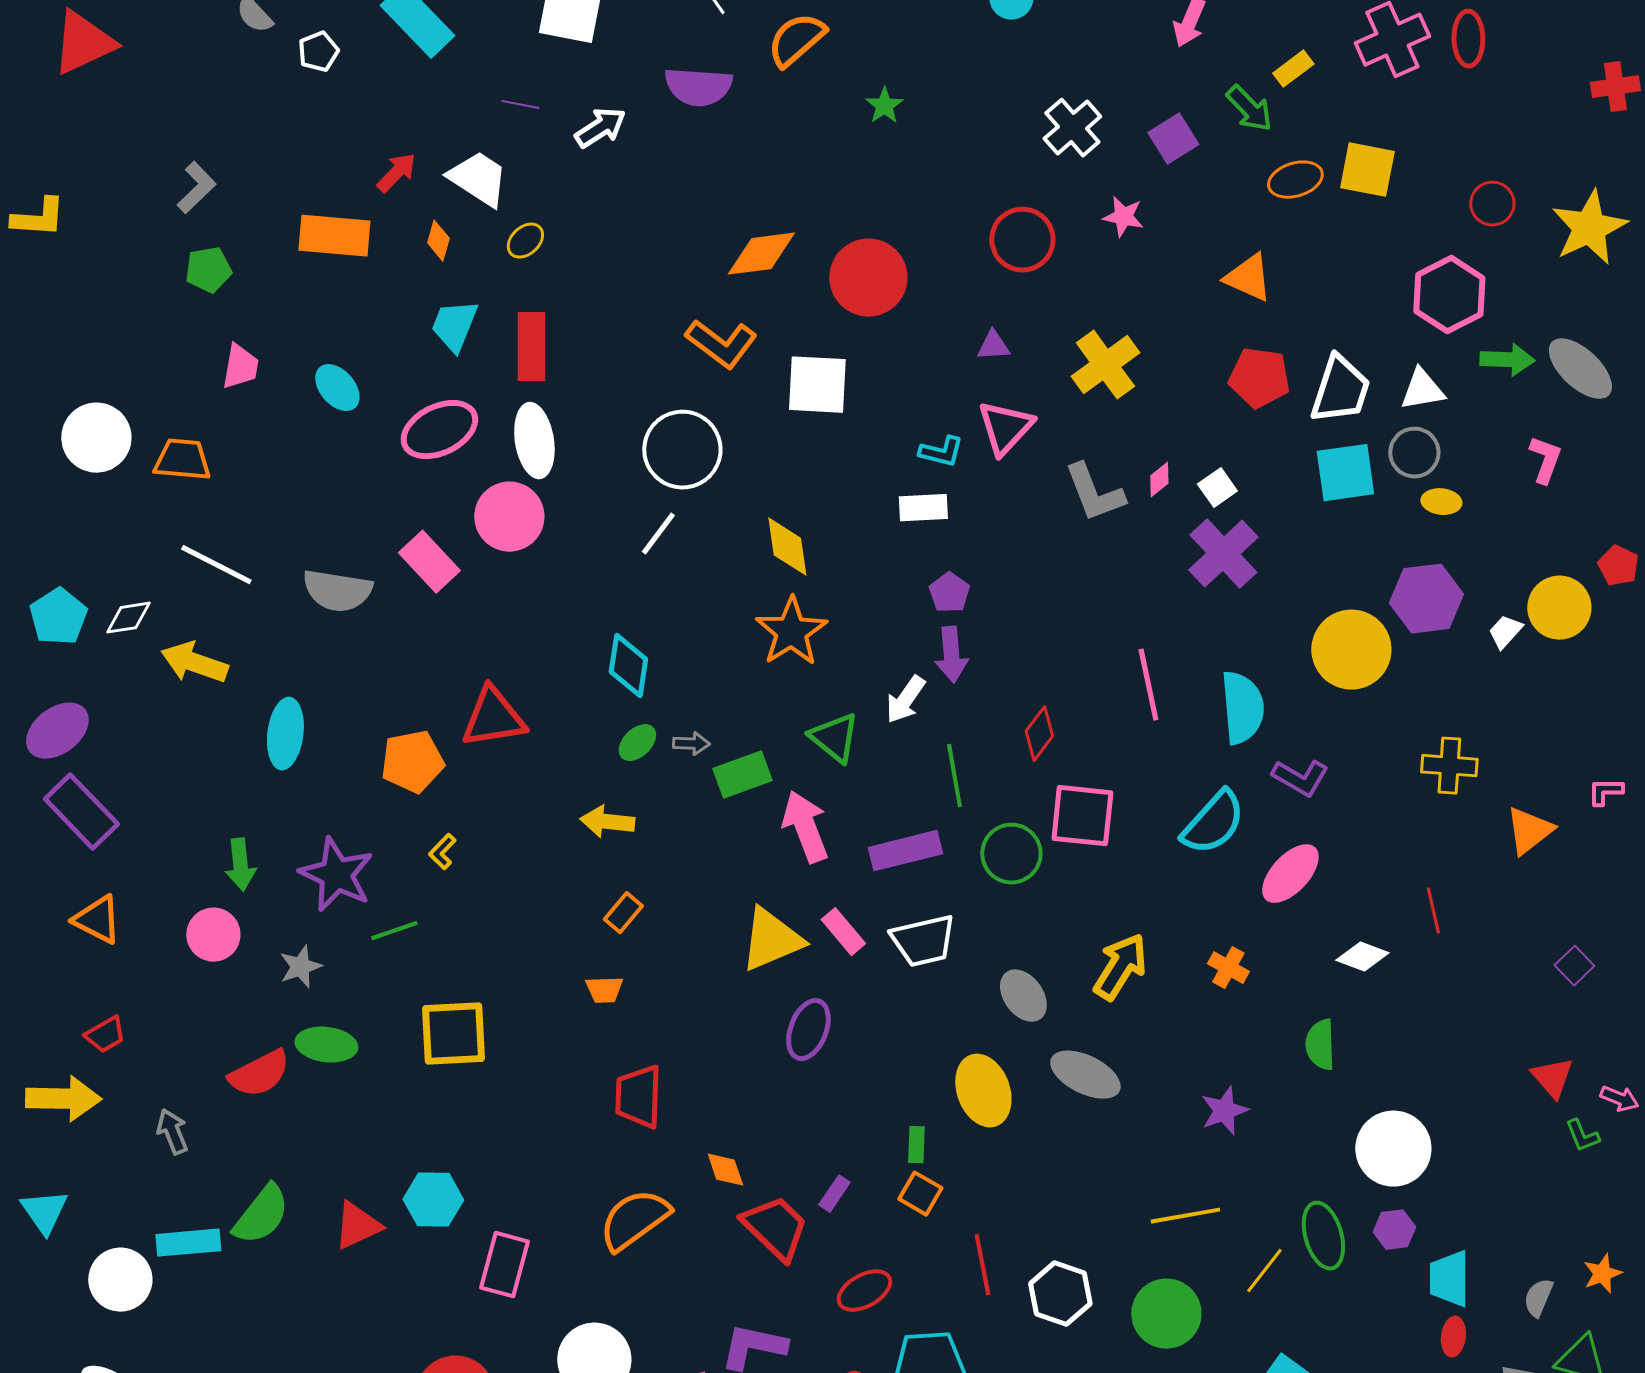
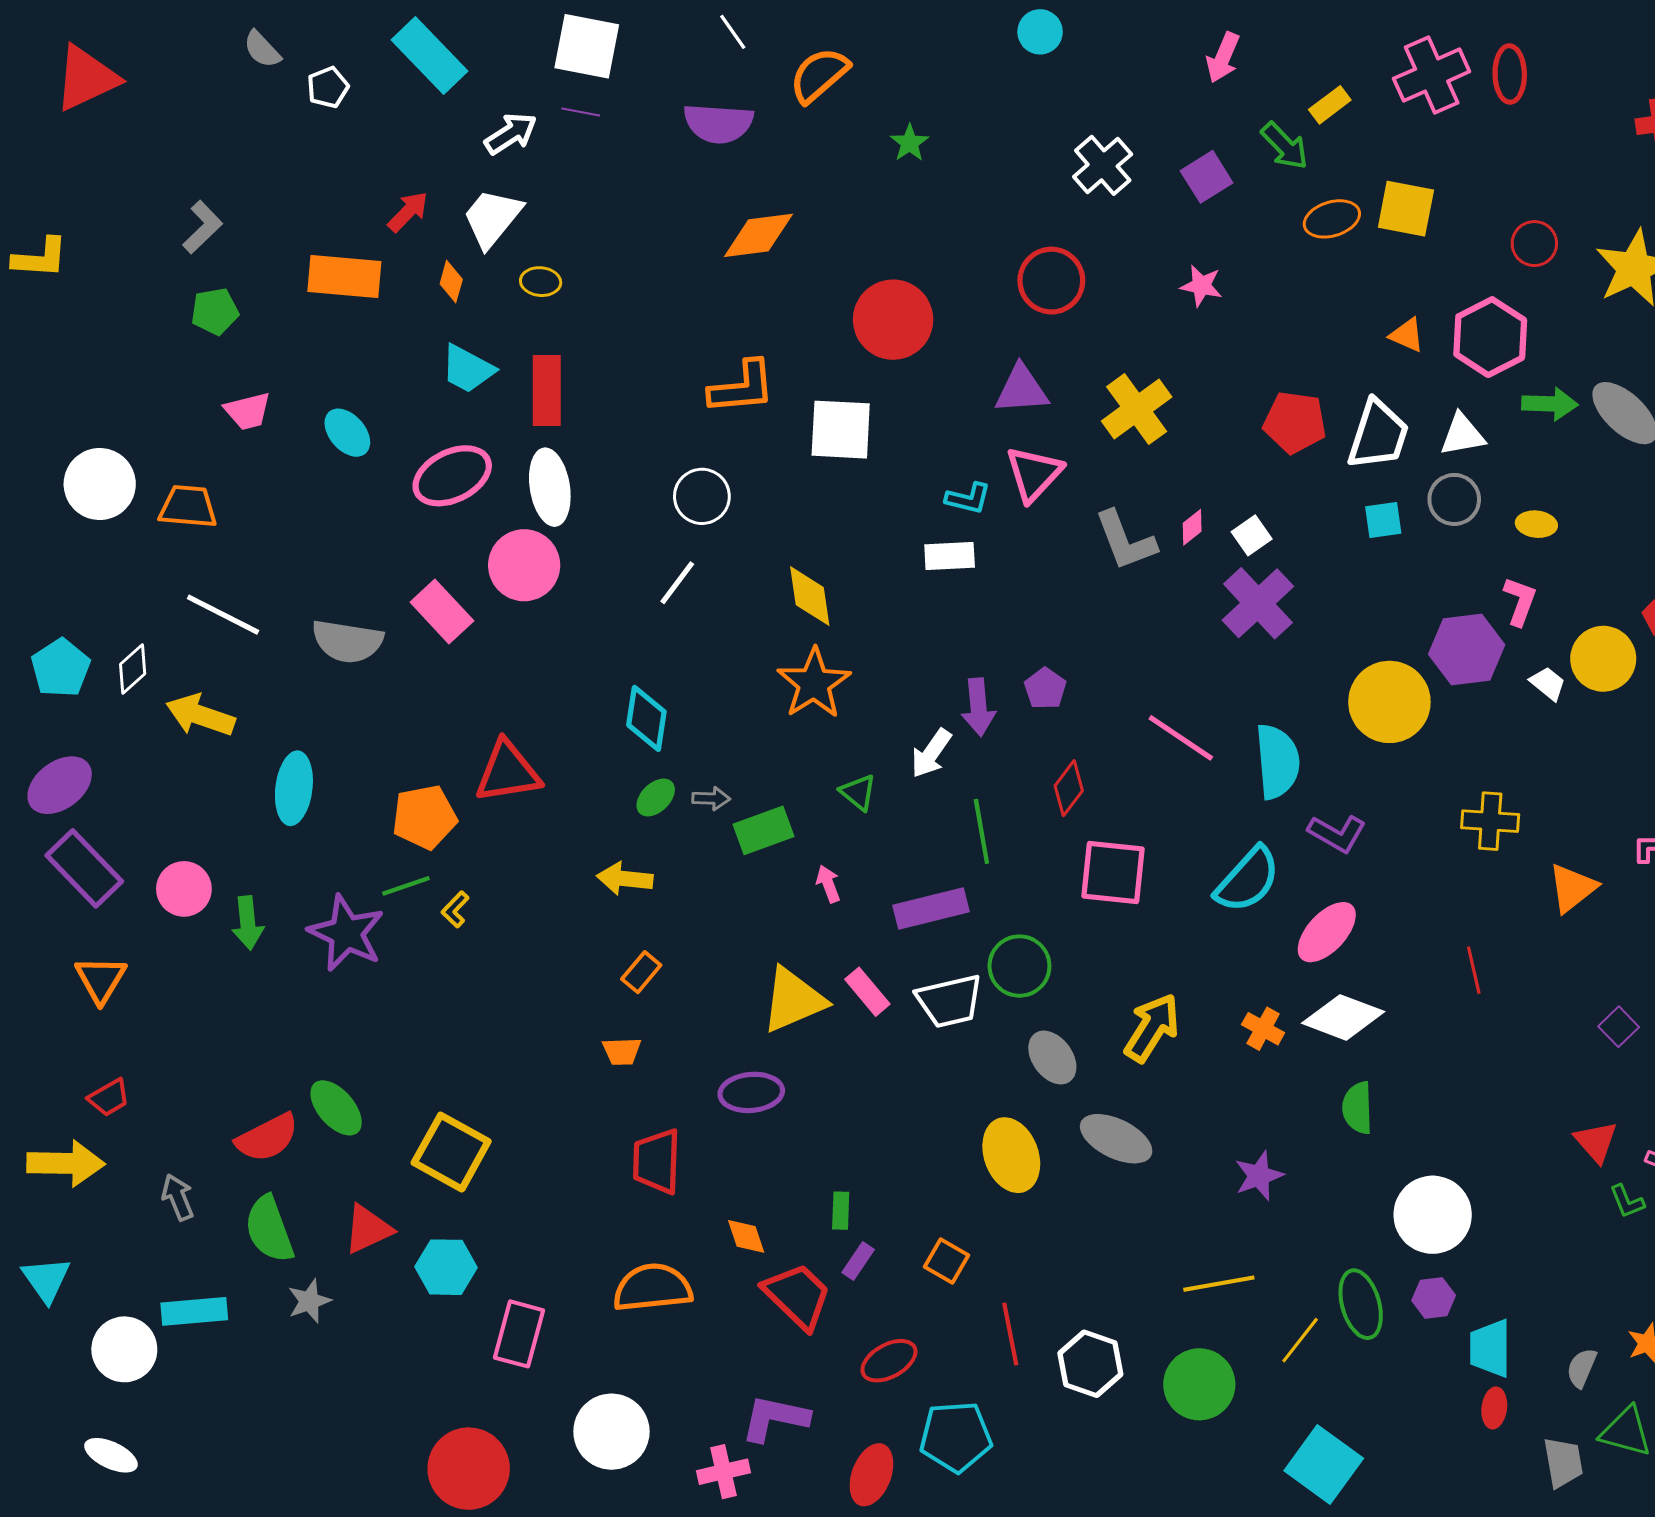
purple line: (520, 105) -> (581, 112), moved
white arrow: (600, 128) -> (511, 134), moved
white trapezoid: (478, 179) -> (492, 218), turned -84
pink star: (1123, 217) -> (1201, 286), moved
yellow ellipse: (525, 241) -> (541, 282), turned 48
orange diamond: (761, 254) -> (758, 235), moved
orange triangle: (1248, 278) -> (1407, 335), moved, size x0.7
cyan trapezoid: (454, 326) -> (468, 369), turned -84
orange L-shape: (721, 344) -> (742, 387), turned -42
purple triangle: (993, 346) -> (1022, 389), size x1.6
pink trapezoid: (240, 367) -> (248, 411), turned 66
white circle: (682, 450) -> (702, 496), size x0.7
pink L-shape: (1545, 460) -> (1520, 601), moved
cyan square: (1345, 473) -> (1383, 520), size x0.6
yellow ellipse: (1441, 502) -> (1536, 524), moved
purple pentagon: (949, 593) -> (1045, 689), moved
white diamond: (128, 618) -> (133, 669), turned -33
white trapezoid: (1505, 632) -> (1548, 683), turned 87
pink line: (1148, 685) -> (1181, 738), turned -44
green triangle: (834, 738) -> (858, 792), size x0.7
pink arrow: (805, 827) -> (828, 884), size x0.5
green circle: (1011, 854) -> (1019, 966), moved
orange triangle: (97, 920) -> (101, 979), turned 34
green line: (394, 931) -> (406, 886), moved
pink circle: (213, 935) -> (184, 889), moved
white diamond: (1362, 957) -> (1343, 1017), moved, size x1.5
gray star: (300, 967) -> (309, 1301), moved
purple ellipse: (808, 1030) -> (751, 1092), moved, turned 64
yellow square: (453, 1034) -> (451, 1152), moved, turned 32
green ellipse: (326, 1045) -> (336, 1108), turned 42
green rectangle: (916, 1145) -> (841, 1211), moved
green semicircle: (261, 1215) -> (269, 1229), moved, turned 122
orange semicircle: (634, 1220) -> (653, 1288), turned 30
red triangle: (357, 1226) -> (368, 1229), moved

